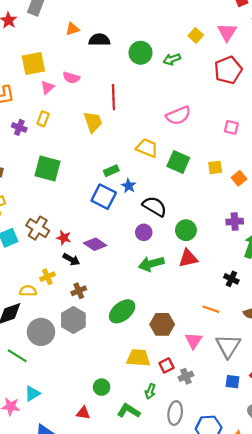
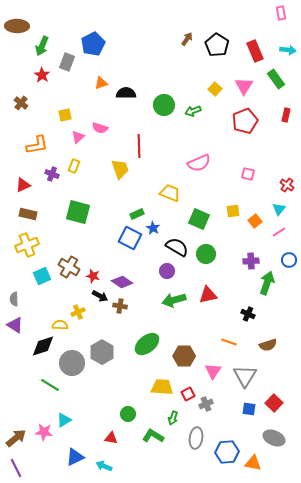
yellow square: (33, 64) -> (65, 115), size x0.6
green square: (178, 162) -> (199, 219), moved
green circle: (186, 230) -> (206, 254), moved
brown cross: (79, 291) -> (120, 306), moved, turned 32

